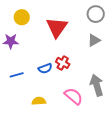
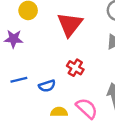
blue semicircle: (45, 68) -> (47, 86), moved
yellow semicircle: (39, 101) -> (59, 112), moved

